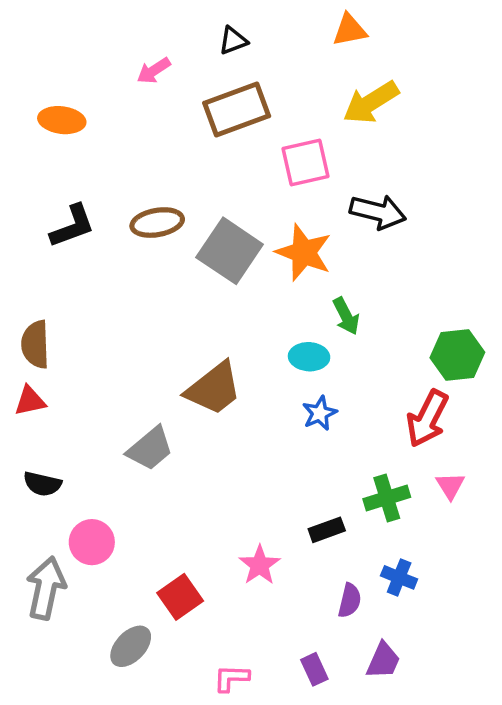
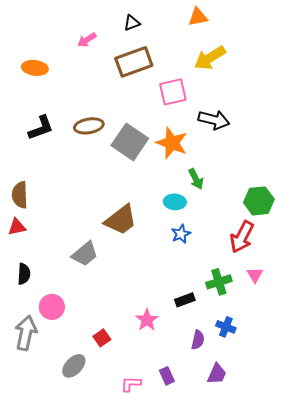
black semicircle: (42, 484) -> (24, 274), turned -100
red square: (180, 597) -> (102, 338), size x0.7
purple rectangle: (314, 669) -> (167, 376), moved

